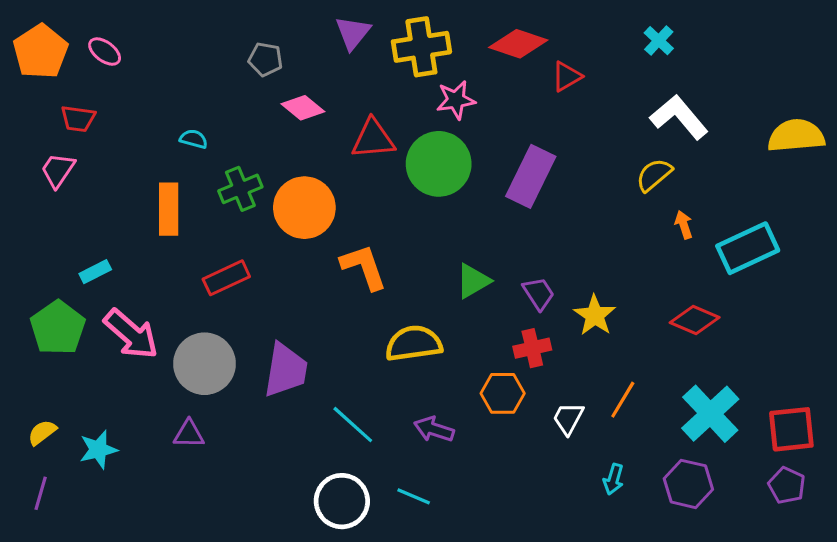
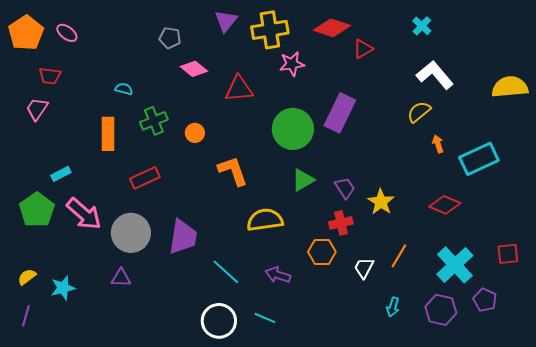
green circle: (439, 164) -> (293, 129), moved
orange circle: (304, 208) -> (195, 133), size x0.5
red square: (791, 429) -> (508, 254), moved, size x0.7
purple pentagon: (787, 485) -> (485, 300), moved

